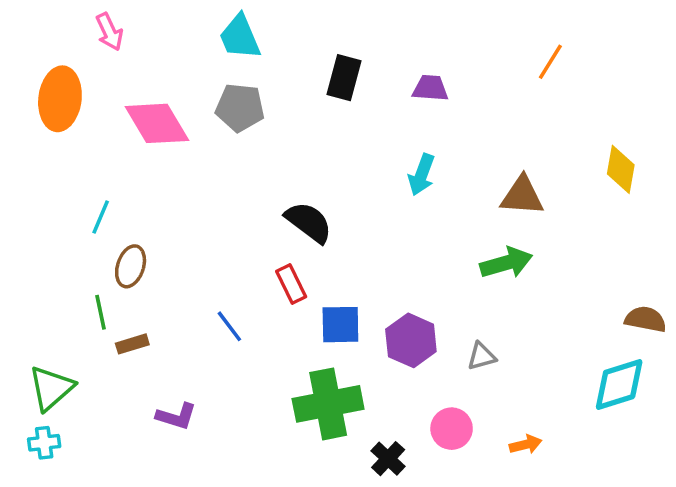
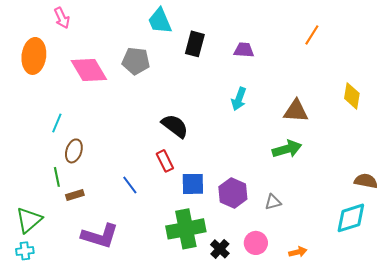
cyan trapezoid: (240, 37) -> (160, 21), moved
purple L-shape: (176, 416) -> (100, 236), size x1.6
black cross: (388, 459) -> (220, 249), moved

